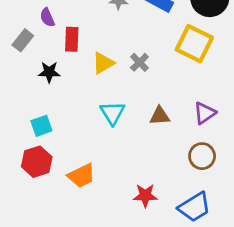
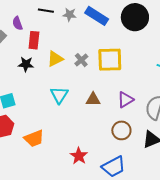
yellow square: (194, 44) -> (110, 60), moved, turned -32
black star: (49, 72) -> (26, 64), moved
red star: (145, 196) -> (79, 156), turned 30

